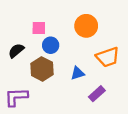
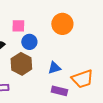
orange trapezoid: (108, 57) -> (82, 79), moved
purple rectangle: (97, 94) -> (59, 91), moved, turned 56

